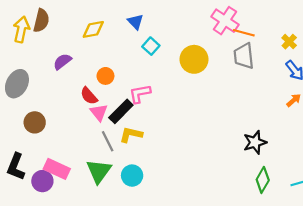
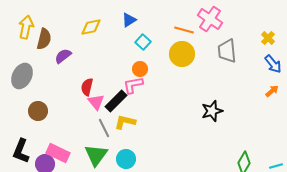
brown semicircle: (41, 21) -> (44, 39), moved
blue triangle: (135, 22) -> (129, 20), turned 42
orange line: (244, 33) -> (184, 30), moved
orange circle: (105, 76) -> (140, 69), moved
red semicircle: (89, 96) -> (87, 87), turned 54
black star: (255, 142) -> (212, 111), moved

